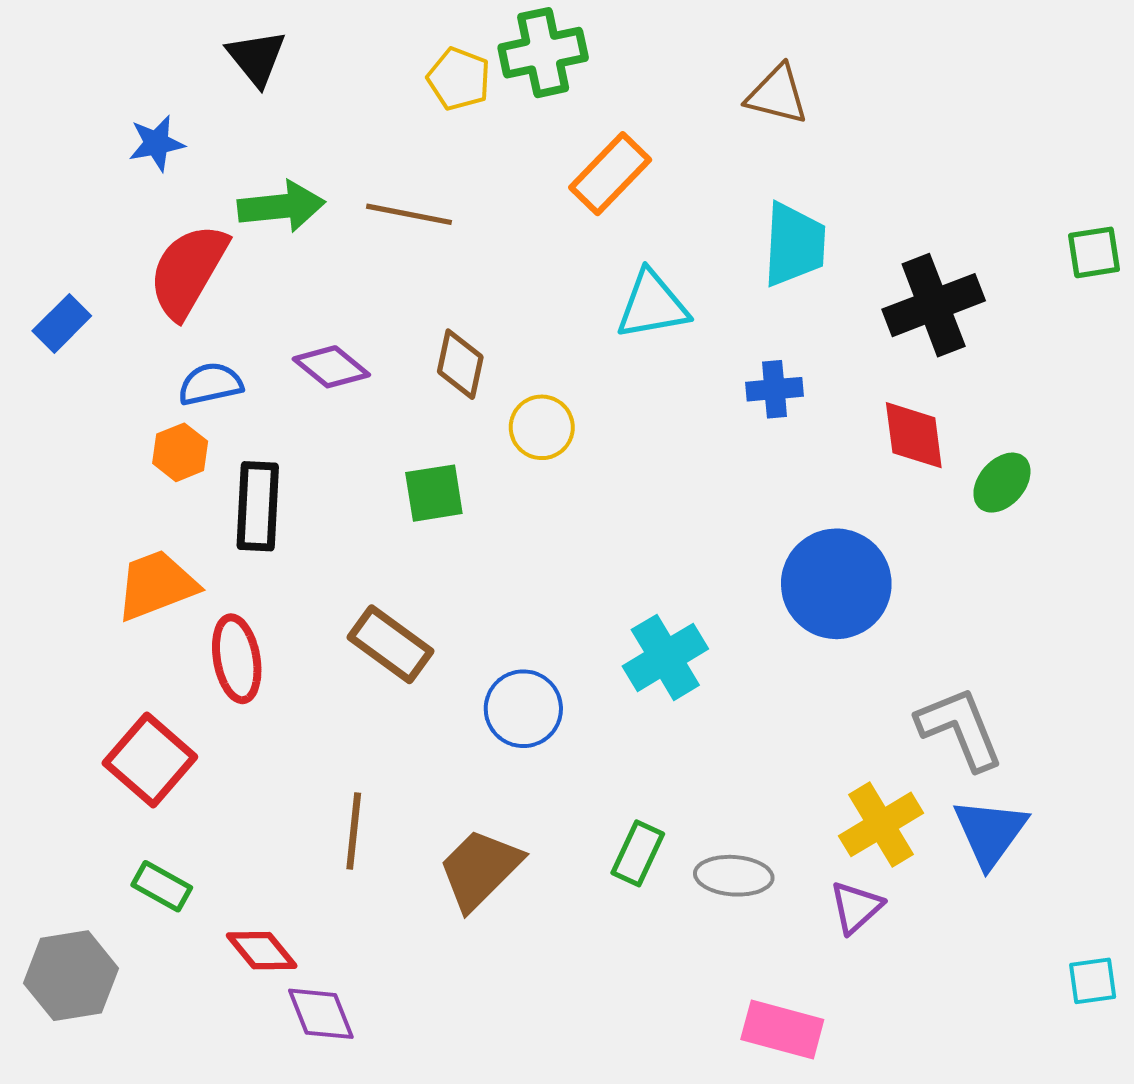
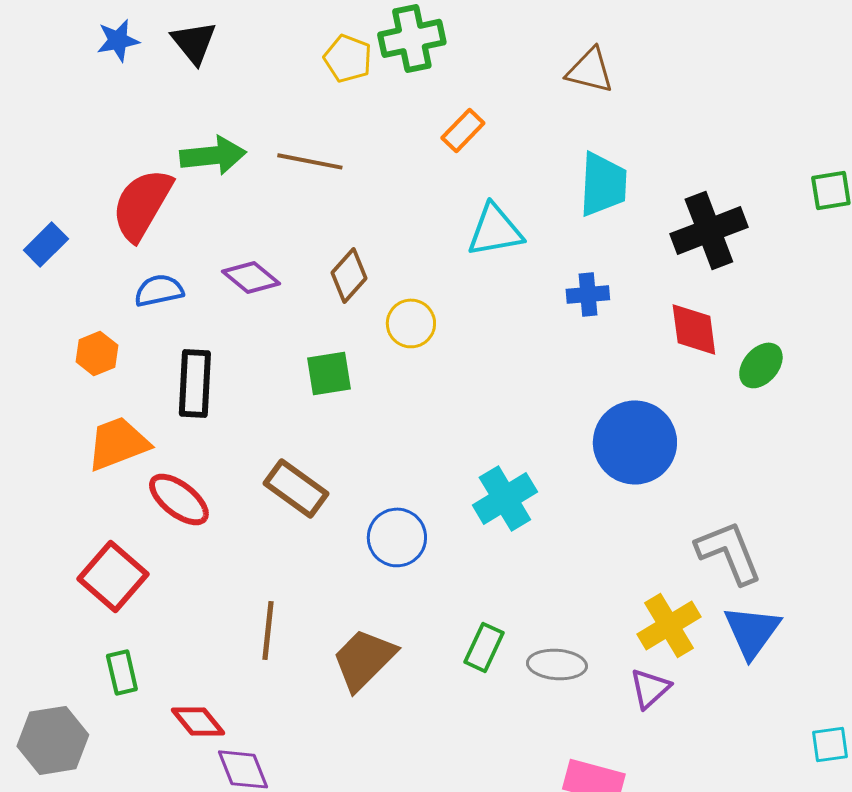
blue star: (156, 143) -> (118, 40), moved
orange rectangle: (610, 174) -> (463, 130), size x0.7
brown diamond: (460, 364) -> (349, 275), turned 30
orange hexagon: (180, 452) -> (97, 353), moved
red ellipse: (237, 659) -> (179, 499), turned -42
green rectangle: (162, 886) -> (122, 672), turned 48

